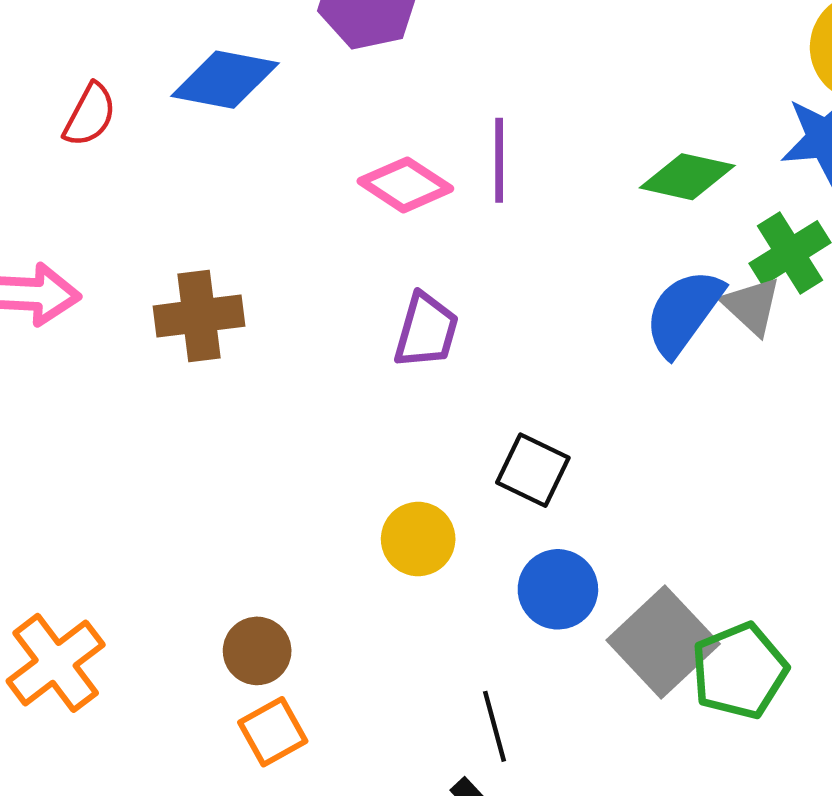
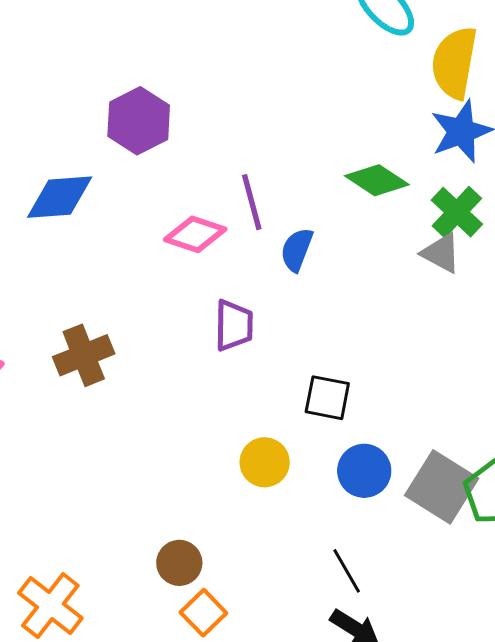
green diamond: (687, 177) -> (377, 180), turned 36
blue semicircle: (684, 312) -> (297, 250), moved, size x0.7

